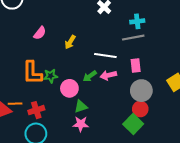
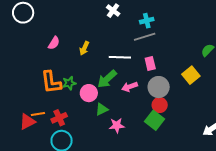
pink arrow: (108, 75) -> (130, 87), moved
green arrow: (90, 76) -> (107, 79), size x1.5
pink star: (81, 124) -> (117, 125), moved

